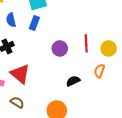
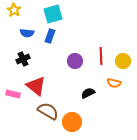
blue semicircle: (11, 20) -> (27, 33), turned -72
orange semicircle: (99, 71) -> (114, 83), turned -96
brown semicircle: (17, 102) -> (48, 111), moved, size x1.5

